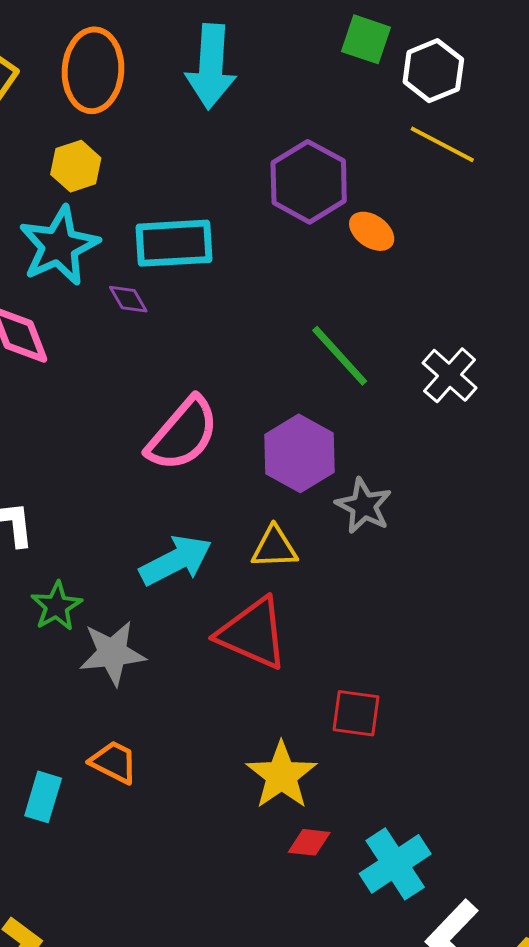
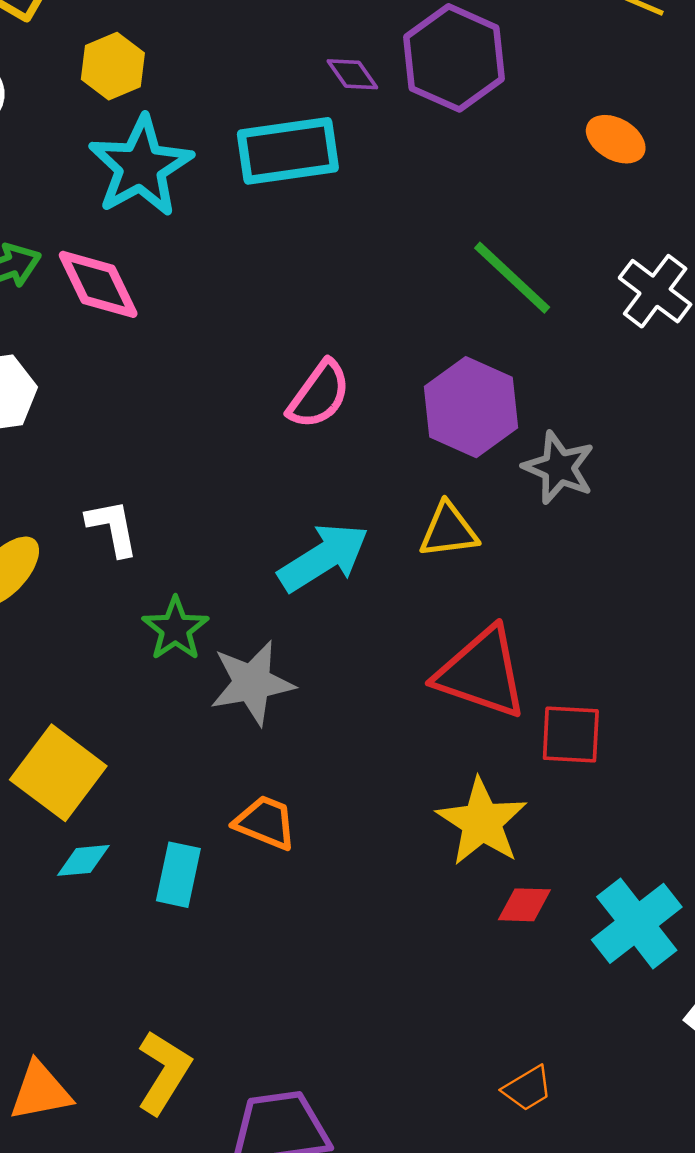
yellow hexagon: (76, 166) -> (113, 66), moved
orange ellipse: (372, 231) -> (616, 139), moved
purple diamond: (128, 299) -> (352, 74), moved
pink semicircle: (183, 434) -> (319, 395), size x0.7
red triangle: (253, 633) -> (482, 673), moved

